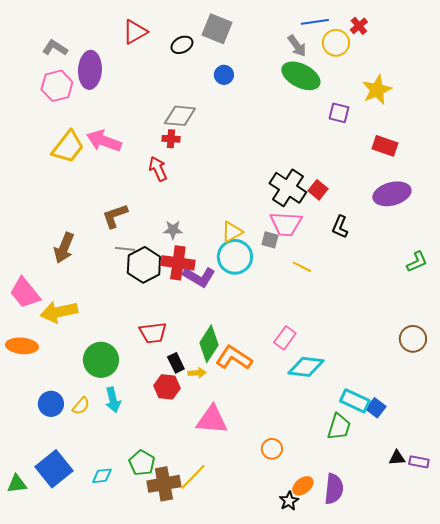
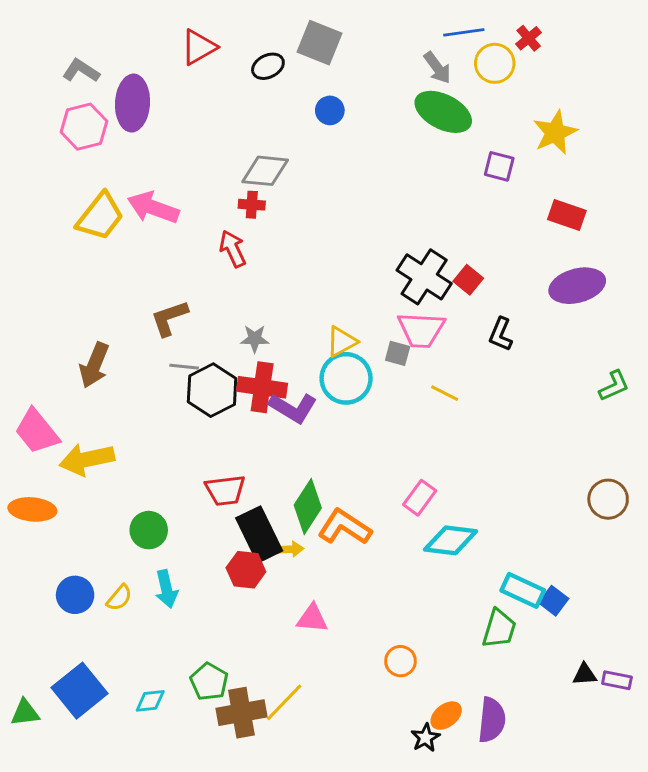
green circle: (101, 360) -> (149, 530), size x0.7
black rectangle: (176, 363) -> (259, 534), size x1.8
pink triangle: (212, 420) -> (312, 618), size x0.7

